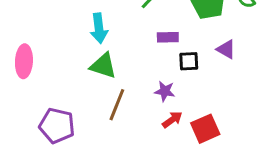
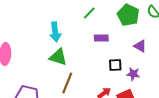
black square: (189, 61) -> (115, 65), moved
purple star: (165, 91) -> (133, 74), moved

